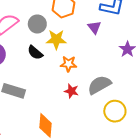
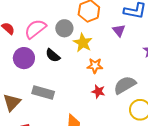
yellow star: (56, 39) -> (83, 43), turned 30
black semicircle: (35, 53) -> (53, 55), moved

